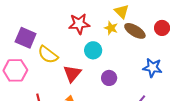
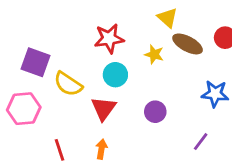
yellow star: (111, 28) -> (154, 54), moved
cyan circle: (93, 50) -> (115, 75), moved

